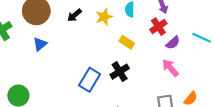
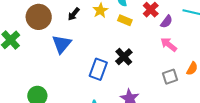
yellow rectangle: (127, 42) -> (125, 20), moved
blue triangle: (40, 44) -> (62, 44), moved, size x1.5

